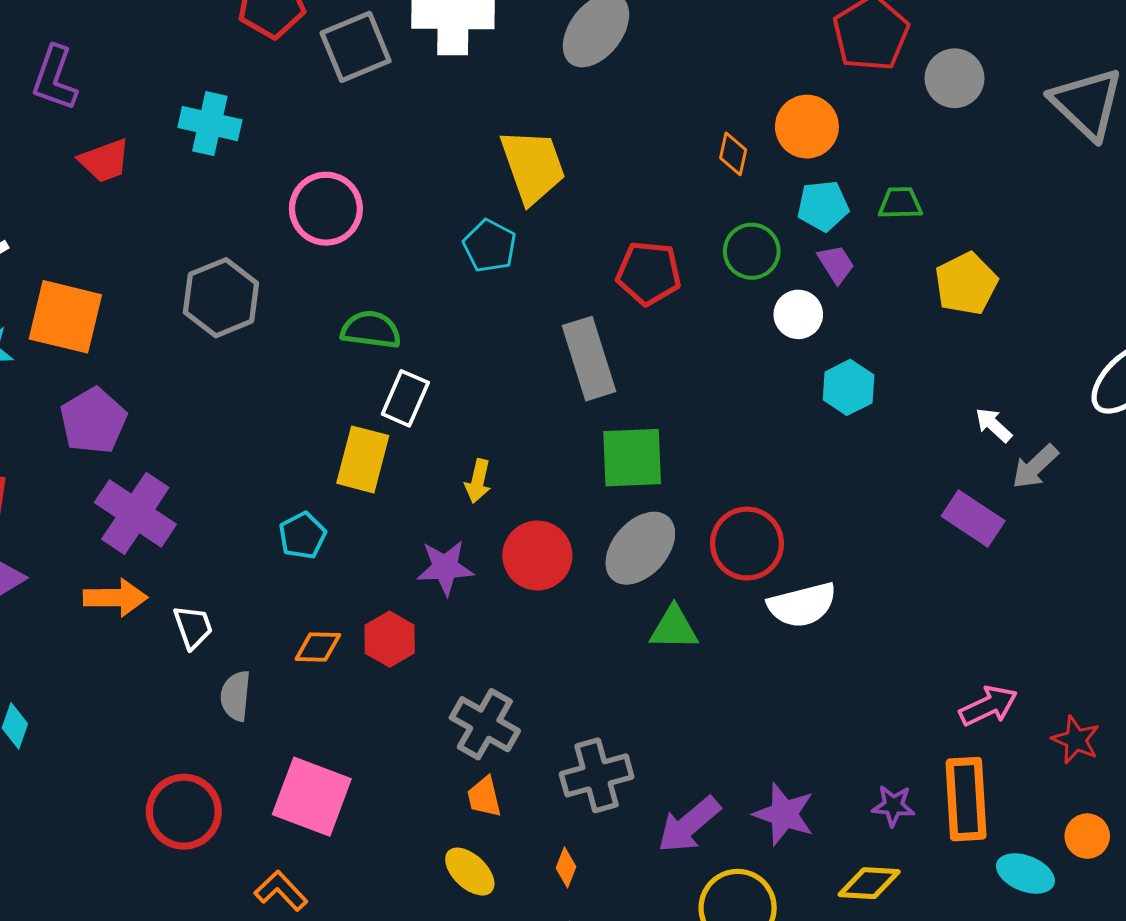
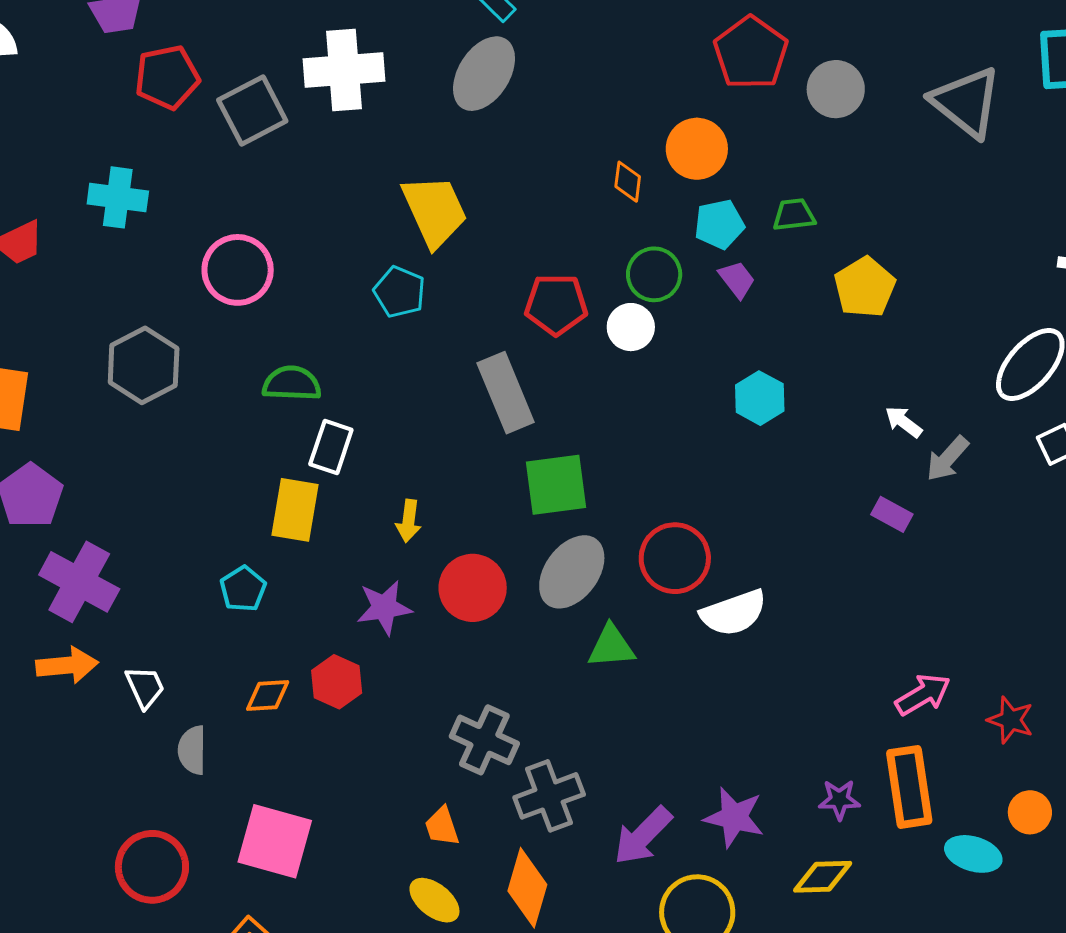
white circle: (798, 314) -> (631, 327), moved
purple rectangle: (973, 519) -> (892, 514), size x0.7
gray cross: (485, 724) -> (484, 740), moved
orange diamond: (566, 867) -> (527, 888), size x2.0

